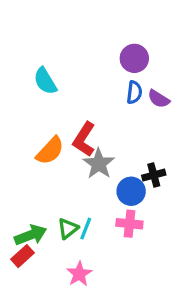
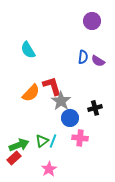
purple circle: (134, 58) -> (92, 21), moved
red L-shape: (84, 139) -> (52, 86), turned 130
blue circle: (131, 191) -> (70, 118), moved

